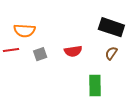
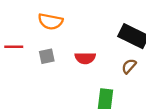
orange semicircle: (25, 31) -> (50, 21), moved

